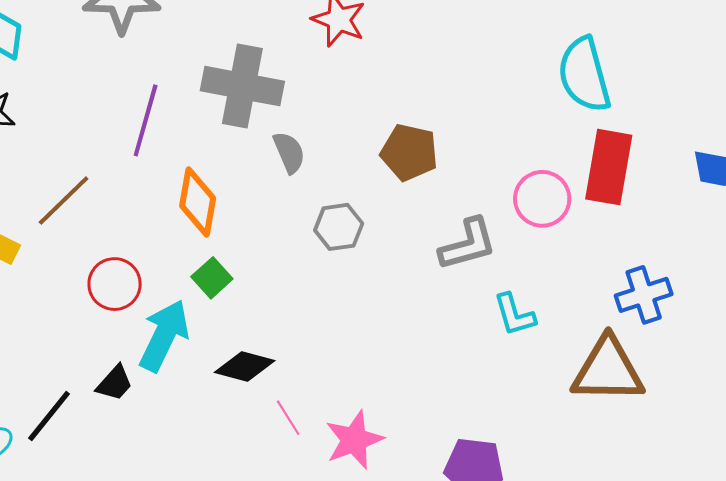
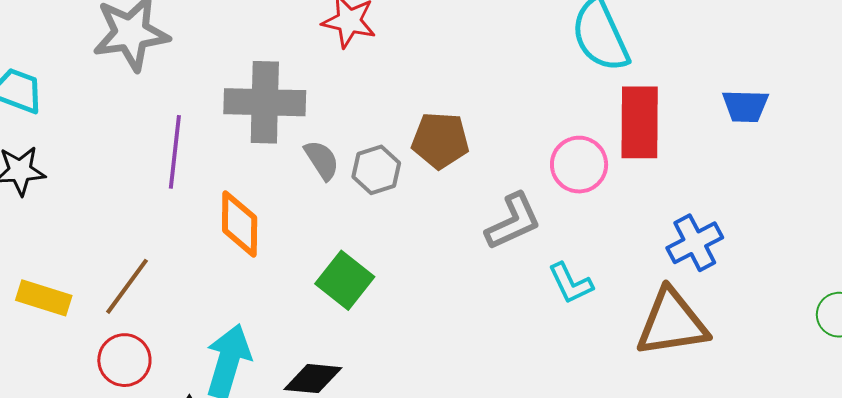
brown line: (64, 200) -> (127, 286), moved
gray hexagon: (339, 227) -> (376, 170), moved
green square: (212, 278) -> (345, 280), moved, size x1.4
red circle: (115, 284) -> (124, 360), moved

